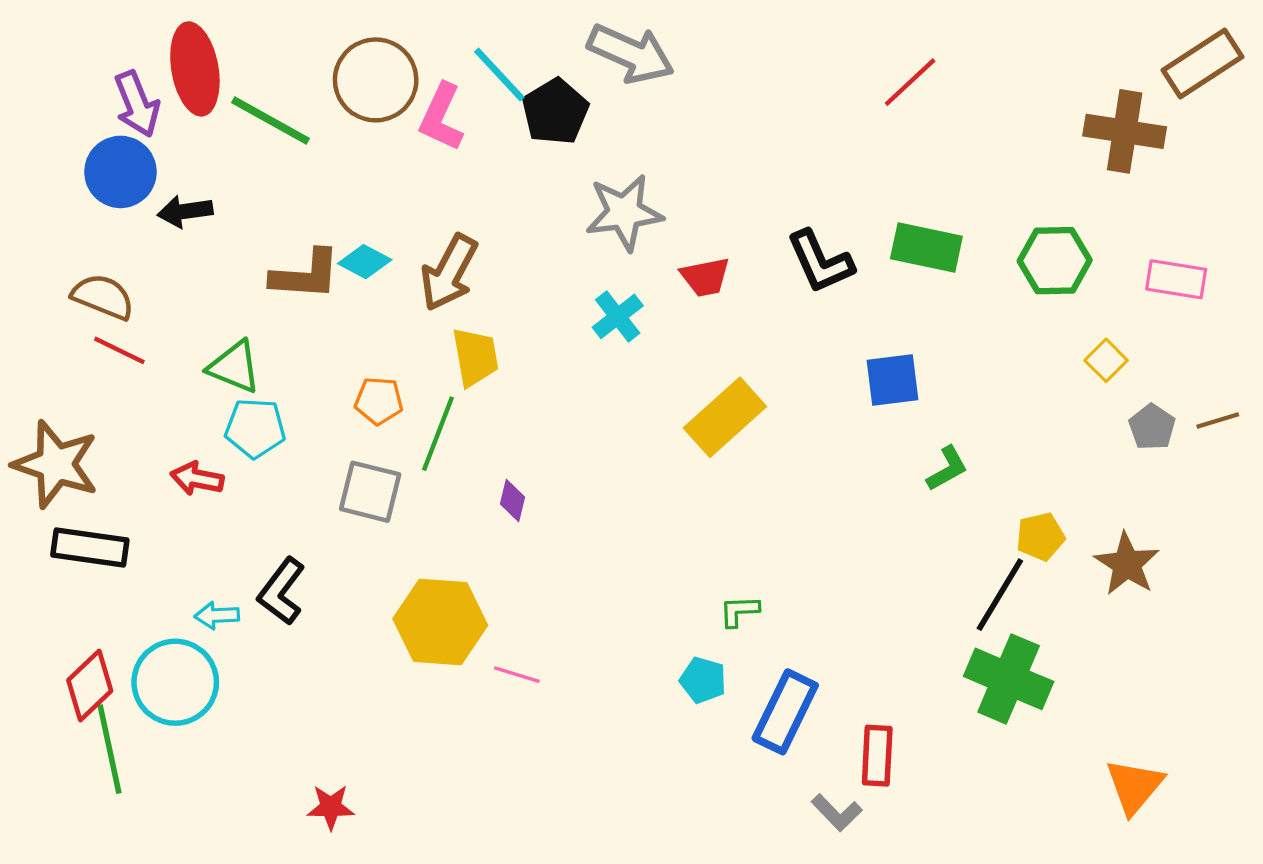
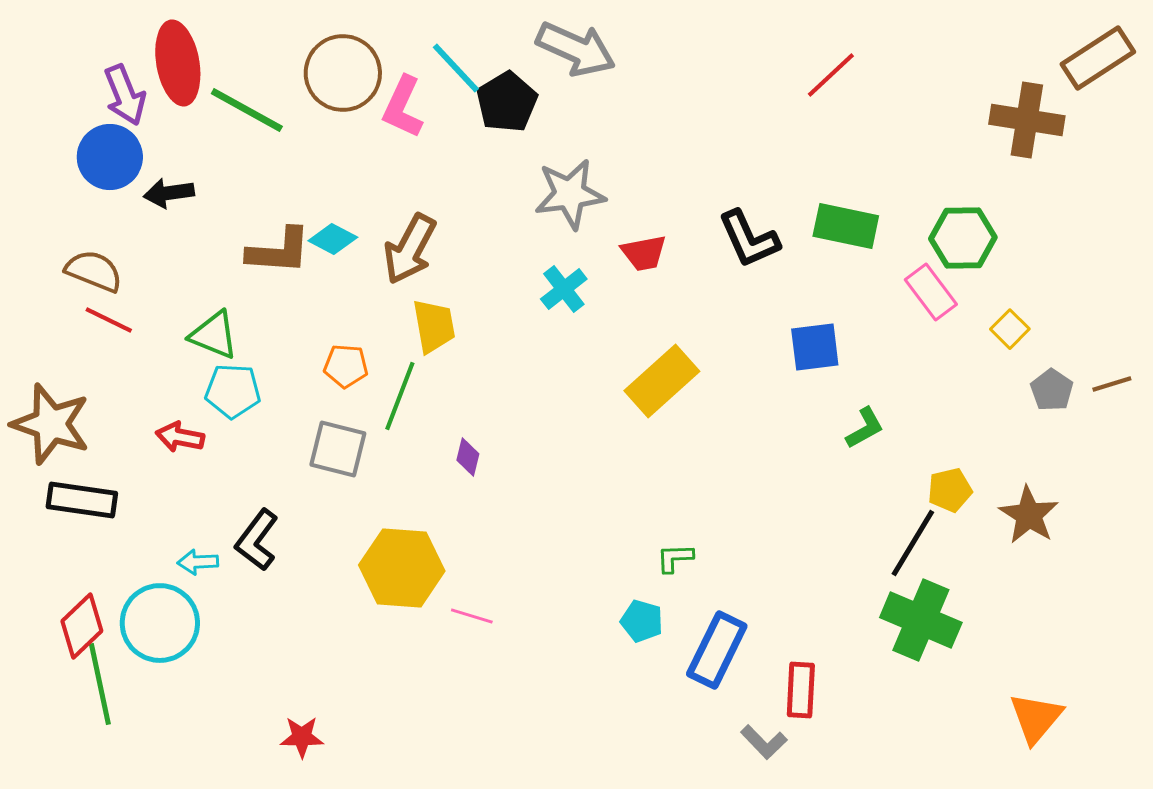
pink rectangle: (1176, 279) -> (931, 292), moved, turned 44

